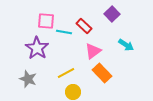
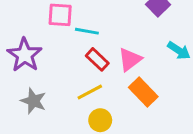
red rectangle: (84, 26) -> (97, 59), moved
purple star: (37, 48) -> (25, 55), moved

